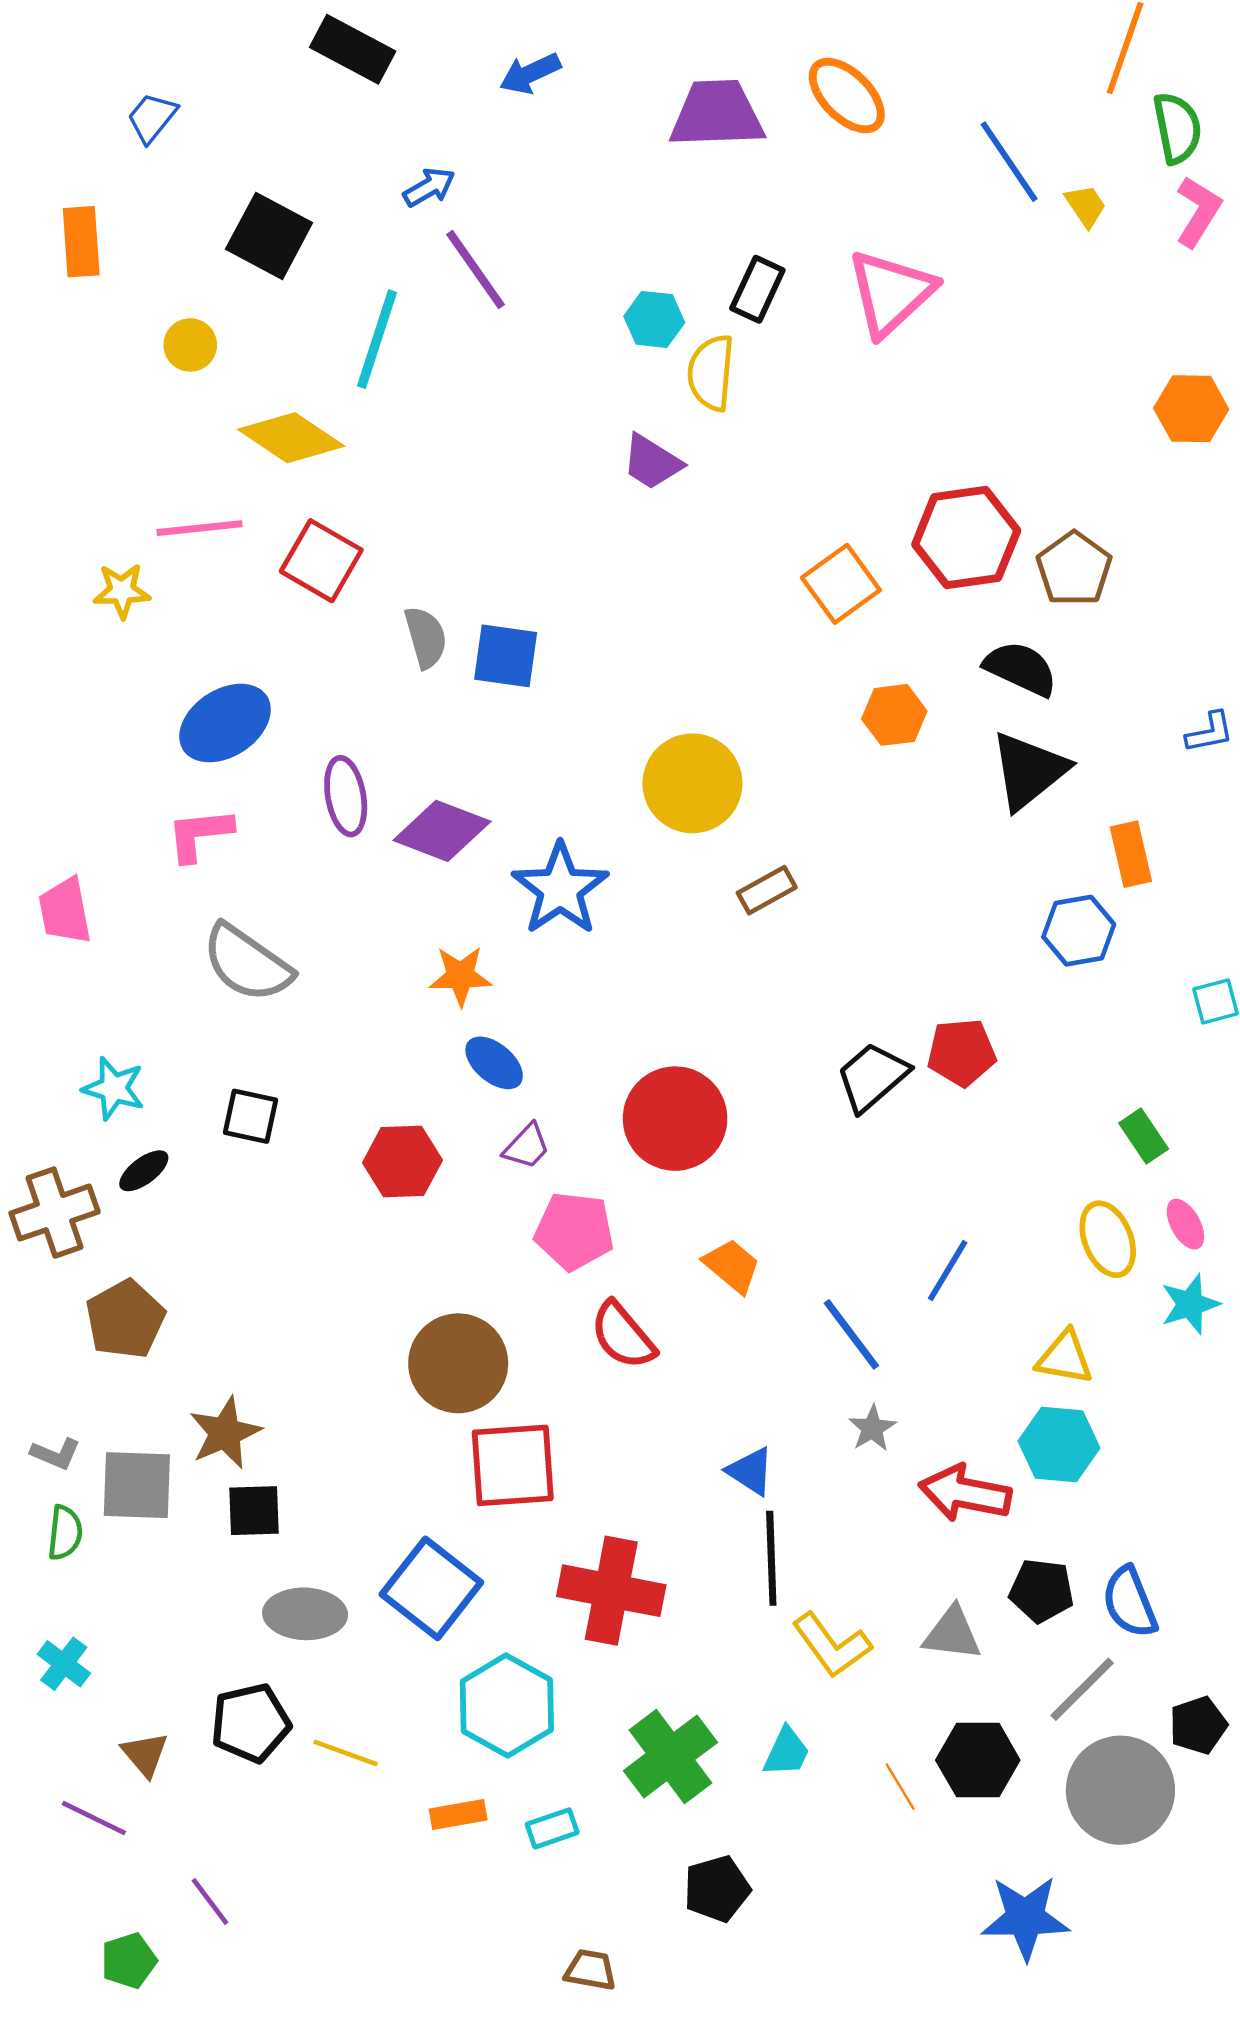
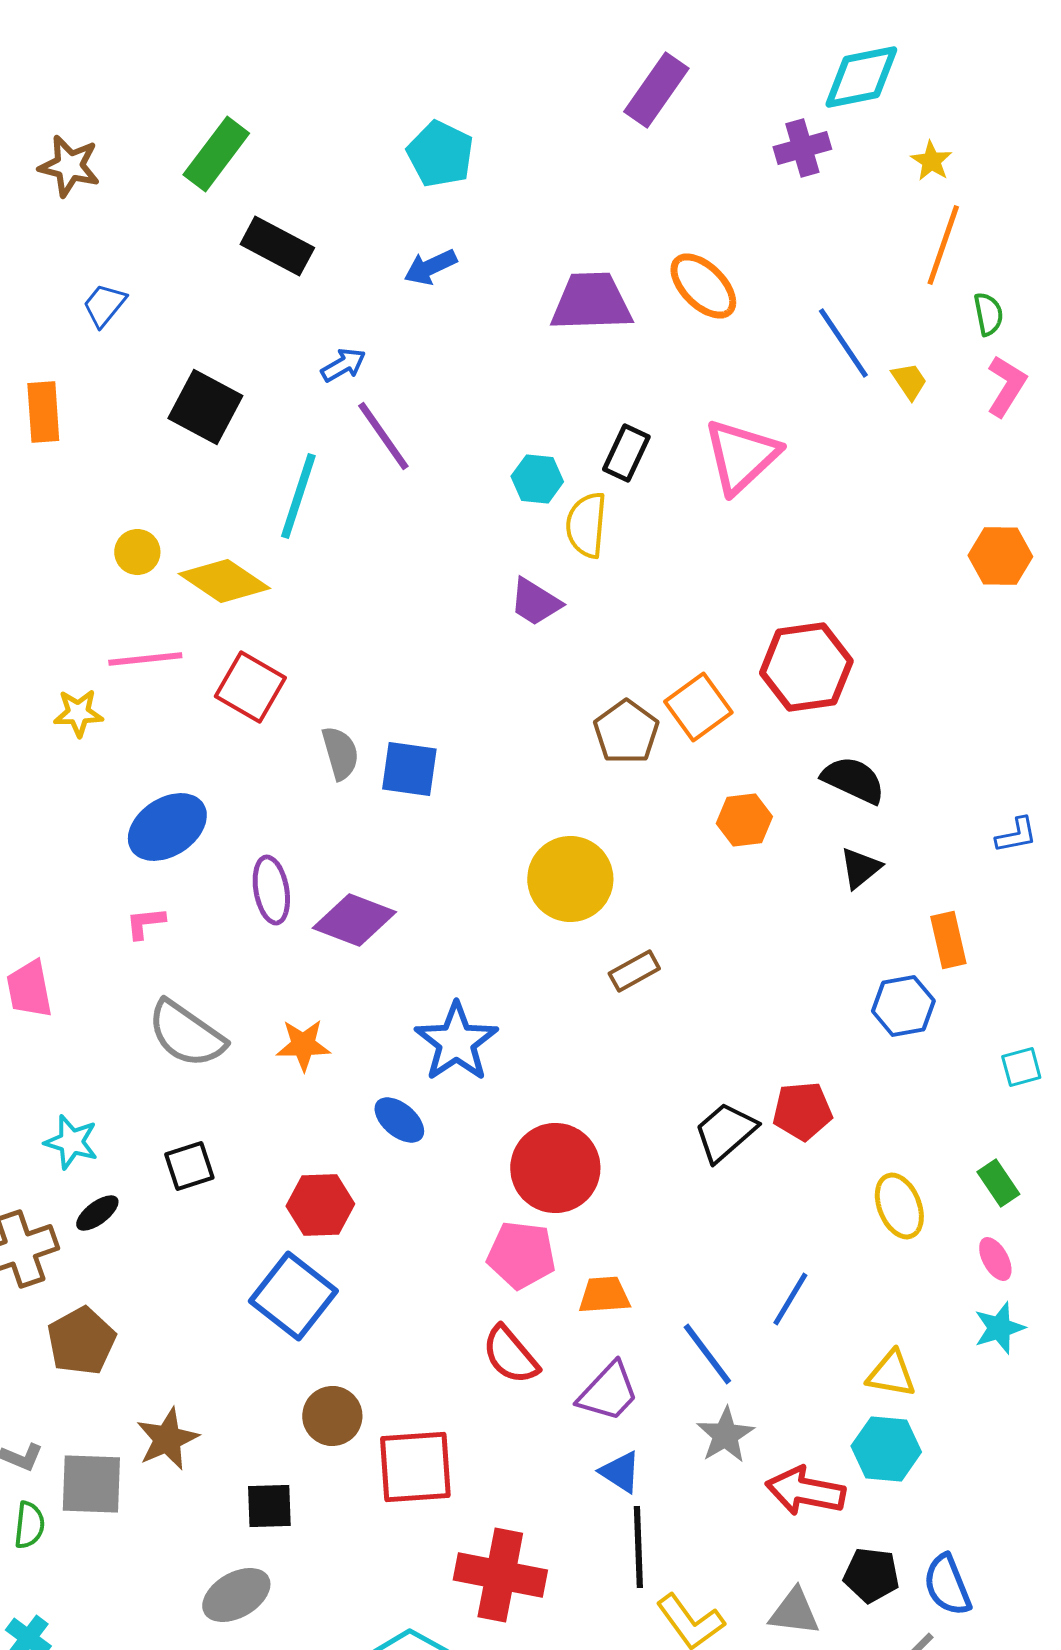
green semicircle: (1177, 128) -> (988, 314), size x0.7
yellow circle: (190, 345) -> (137, 552), moved
brown pentagon: (1074, 569) -> (626, 732), moved
black triangle: (1029, 771) -> (860, 868), size x0.6
pink L-shape: (200, 834) -> (145, 923), size x0.7
blue star: (560, 889) -> (456, 1042), moved
orange star: (460, 976) -> (303, 1045), moved
black square: (251, 1116) -> (189, 1166), turned -30
green rectangle: (1144, 1136) -> (998, 1183), moved
purple trapezoid: (527, 1146) -> (608, 1392), moved, size x1.5
pink pentagon: (574, 1231) -> (521, 1255), moved
yellow ellipse: (1108, 1239) -> (899, 1206), moved
orange trapezoid: (732, 1266) -> (604, 1295), turned -44
brown circle: (458, 1363) -> (332, 1416), moved, size x0.7
gray star: (872, 1428) -> (725, 1435), size x1.4
black square: (254, 1511) -> (269, 1506), moved
blue square: (431, 1588) -> (293, 1296), moved
gray ellipse: (305, 1614) -> (236, 1595), turned -32

